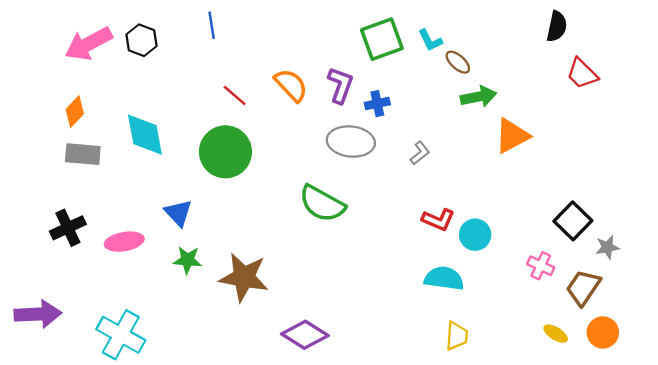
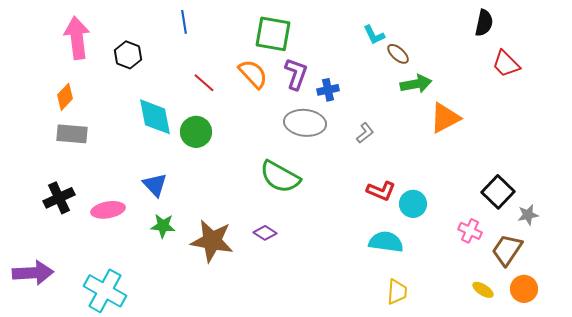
green square: (382, 39) -> (273, 34), moved, turned 30
black hexagon: (141, 40) -> (128, 55), moved
pink arrow: (89, 44) -> (77, 38), turned 111
cyan diamond: (145, 135) -> (155, 117), moved
green circle: (225, 152) -> (196, 132), size x0.7
purple diamond: (305, 335) -> (265, 233), moved, size x0.6

